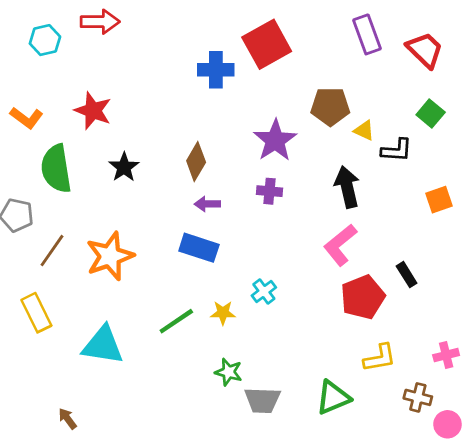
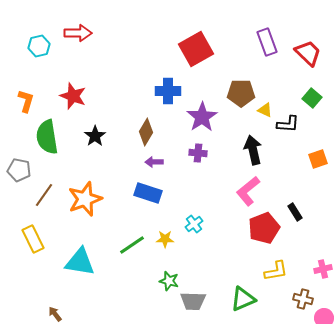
blue cross: (216, 70) -> (168, 91), moved
orange L-shape: (27, 118) -> (26, 101), turned -110

